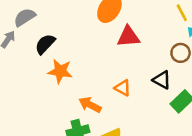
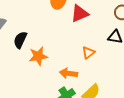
orange triangle: (123, 88) -> (88, 53), turned -48

